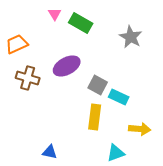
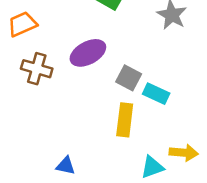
yellow arrow: (140, 129) -> (184, 153), moved

